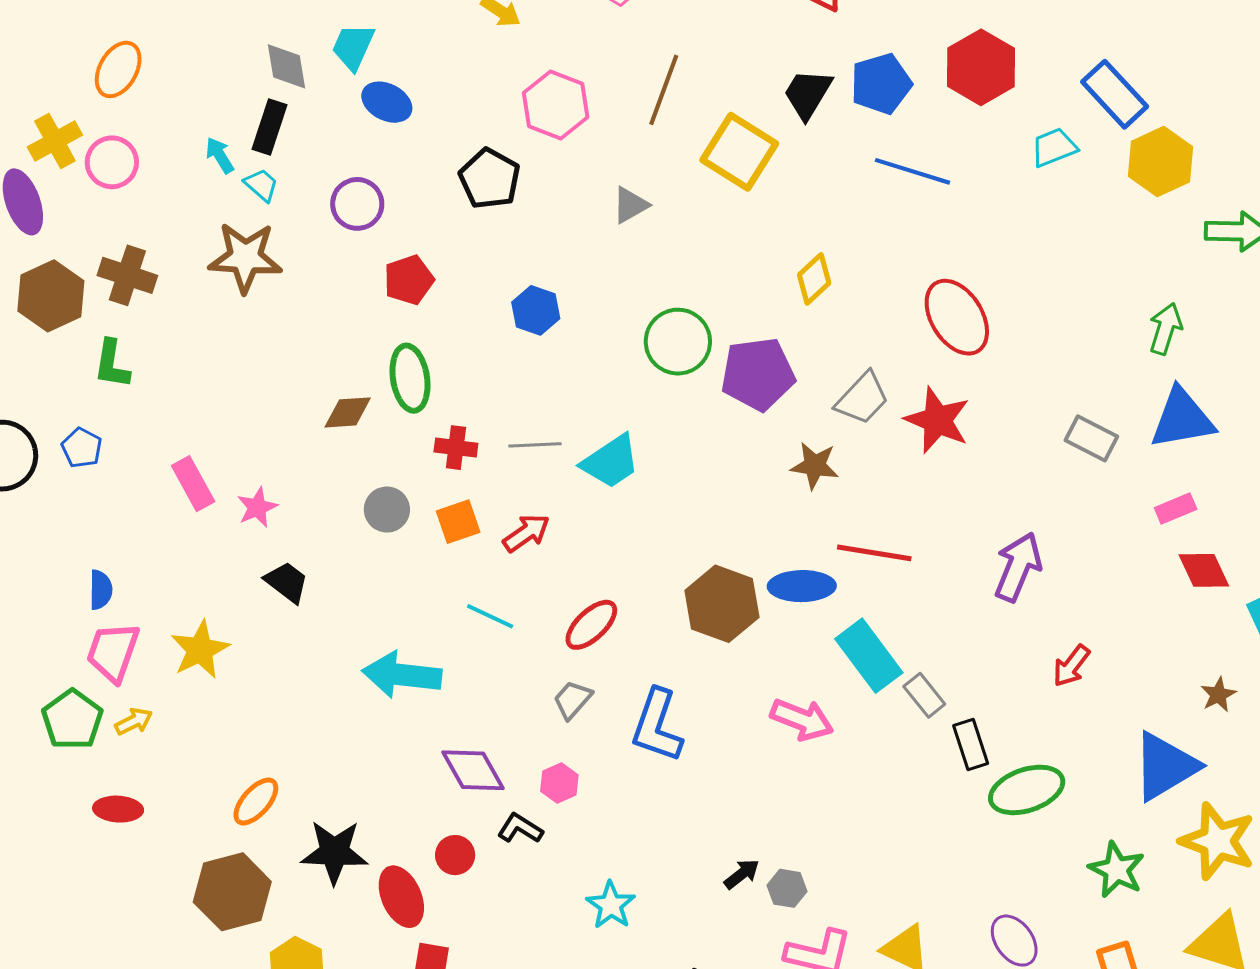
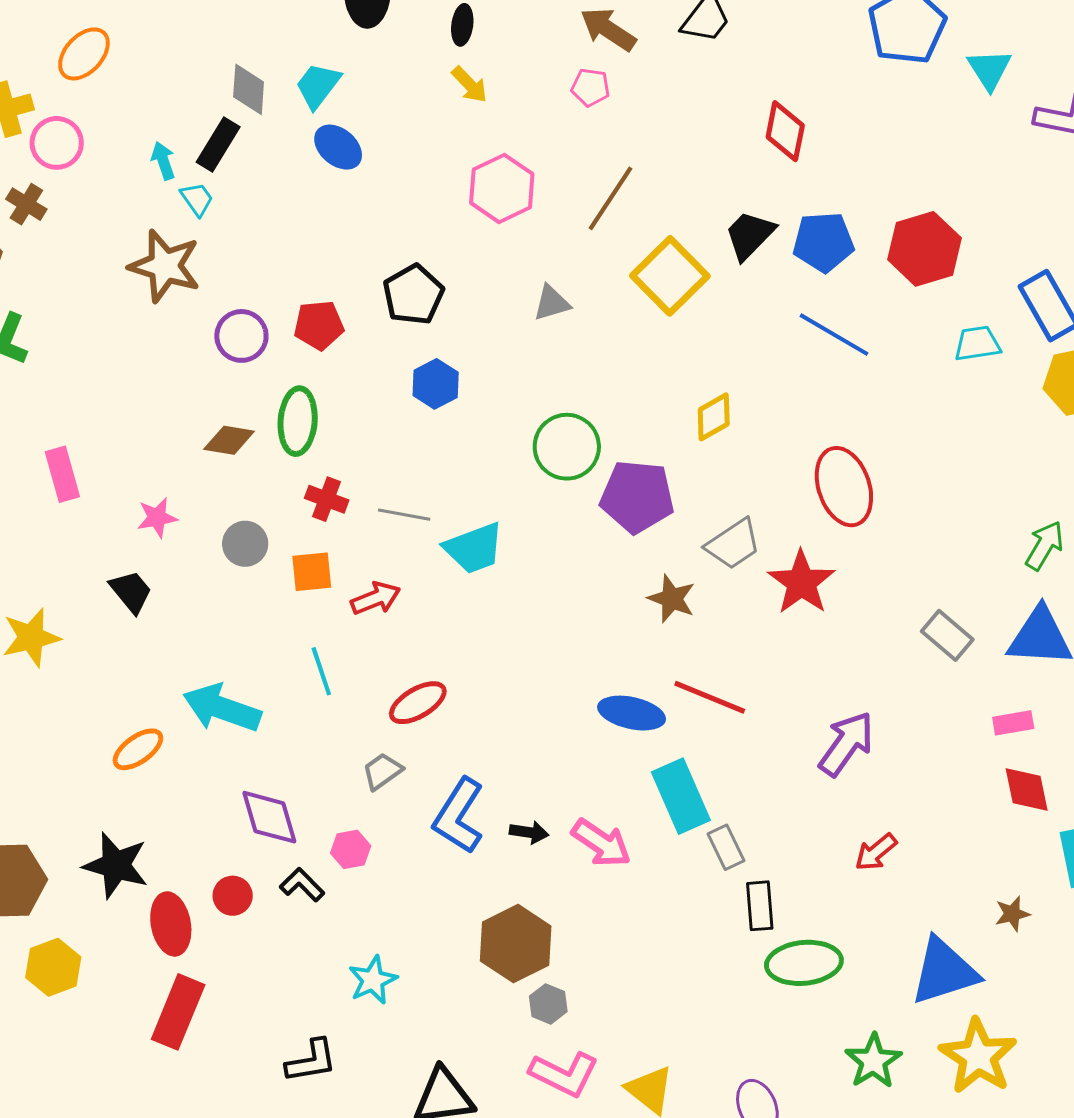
black pentagon: (490, 179) -> (413, 295), moved
purple circle: (357, 204) -> (241, 336), moved
brown cross: (127, 275) -> (26, 204), moved, size x0.7
pink star: (257, 507) -> (157, 518), moved
brown hexagon: (722, 604) -> (516, 944), moved
cyan line: (490, 616) -> (321, 671), turned 33
orange ellipse: (256, 802) -> (138, 749), moved
black arrow: (742, 874) -> (529, 832), moved, turned 33

